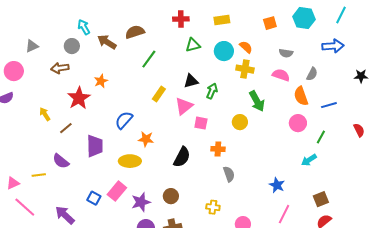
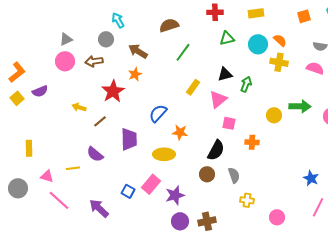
brown arrow: (107, 42) -> (138, 51), moved
pink circle: (14, 71) -> (65, 61), moved
green arrow: (257, 101) -> (300, 106), moved, turned -60
yellow arrow: (45, 114) -> (79, 107), turned -40
pink square: (201, 123) -> (229, 123), moved
gray semicircle: (229, 174) -> (234, 175), moved
pink triangle: (13, 183) -> (47, 176), turned 40
brown circle: (171, 196) -> (207, 174), moved

